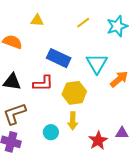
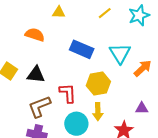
red L-shape: (43, 83) -> (68, 93), moved, turned -90
cyan circle: (51, 132) -> (76, 124), size x1.5
purple triangle: (122, 133) -> (142, 108), moved

